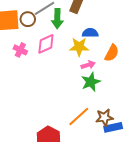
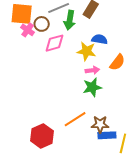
brown circle: (28, 19) -> (42, 24), moved
pink cross: (20, 50) -> (28, 30), moved

